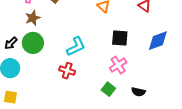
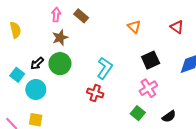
black square: (120, 38) -> (151, 60), turned -30
cyan L-shape: (76, 46) -> (105, 68), turned -30
black semicircle: (138, 92) -> (169, 116), turned -48

